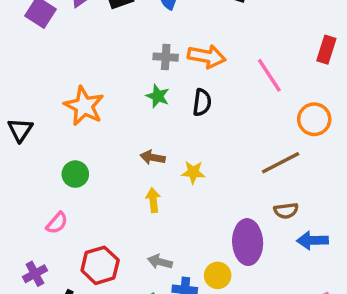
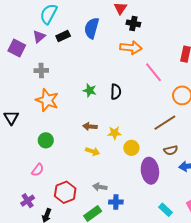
orange arrow: (207, 56) -> (131, 48), moved
gray cross: (166, 57) -> (41, 70), moved
yellow arrow: (153, 200) -> (93, 151), turned 120
yellow circle: (218, 275) -> (131, 148), moved

